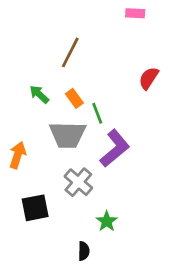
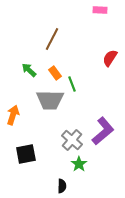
purple L-shape: (115, 148) -> (103, 131), moved
gray cross: (78, 182) -> (72, 140), moved

